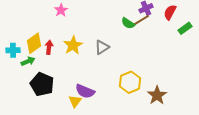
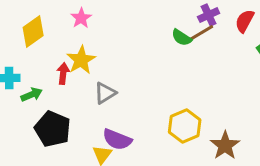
yellow diamond: (34, 43) -> (33, 31), moved
yellow star: (73, 45) -> (81, 60), moved
gray triangle: (102, 47) -> (105, 93), moved

